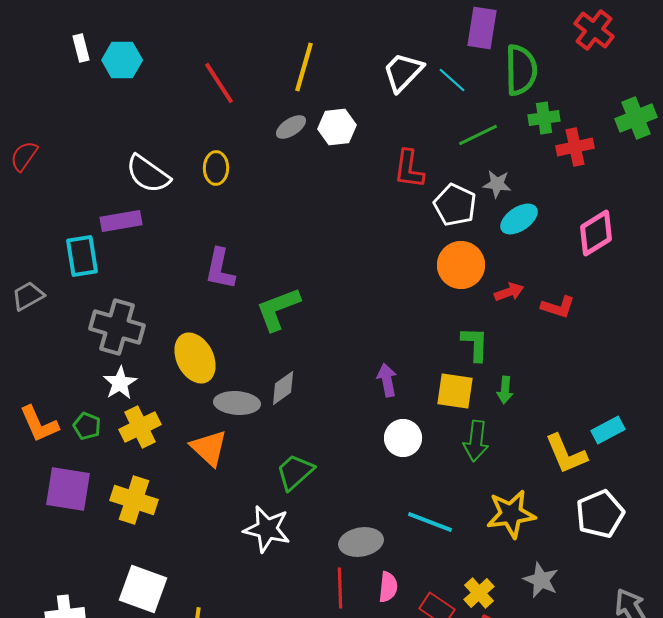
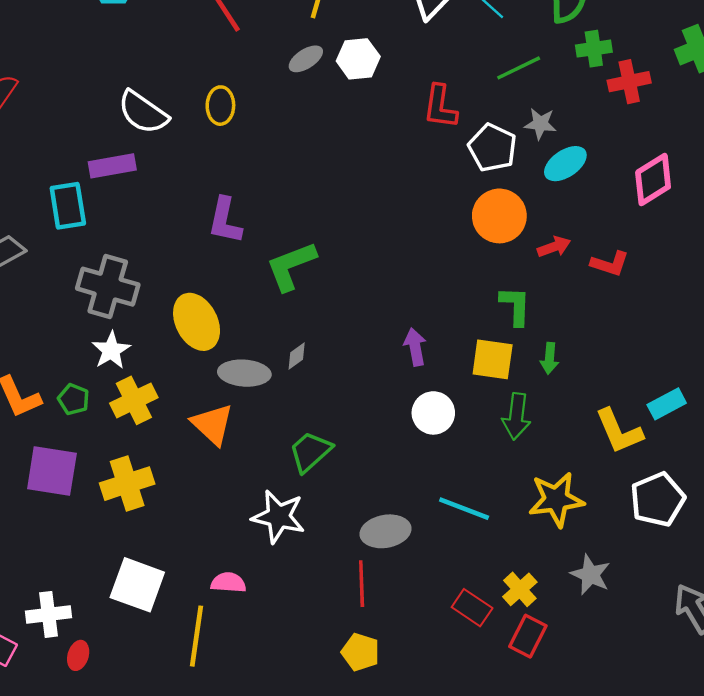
gray diamond: (283, 388) -> (297, 356), size x0.7
yellow cross: (134, 500) -> (127, 484), turned -36
pink semicircle: (388, 587) -> (228, 583), moved, turned -92

